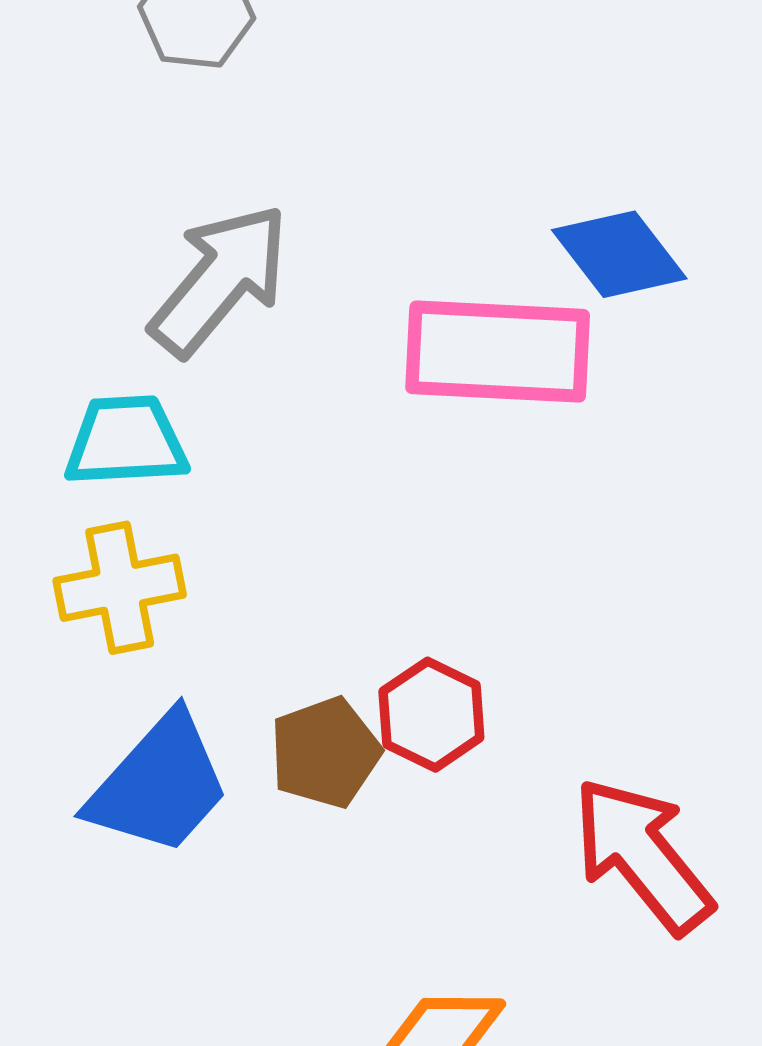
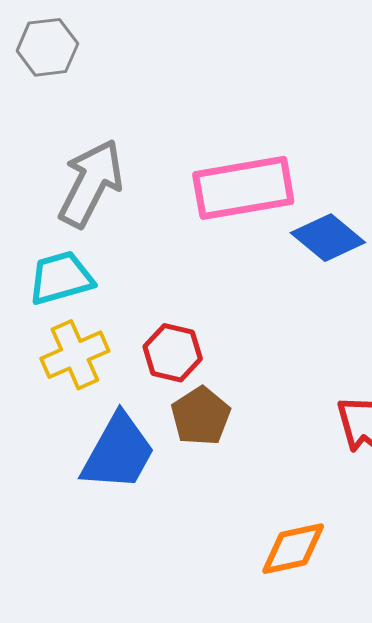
blue diamond: (619, 254) -> (328, 238), moved
red hexagon: (431, 715) -> (173, 353), moved

